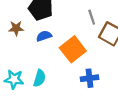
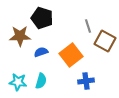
brown star: (16, 28) -> (20, 36), size x1.5
blue semicircle: (44, 36) -> (41, 52), moved

